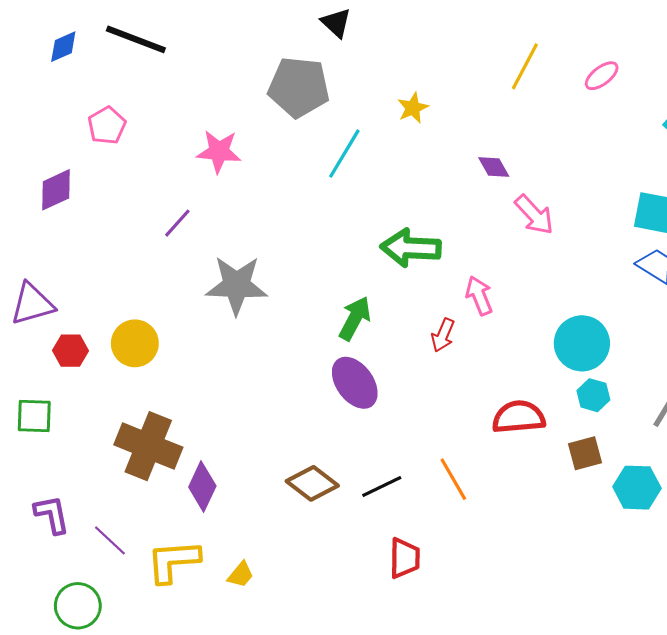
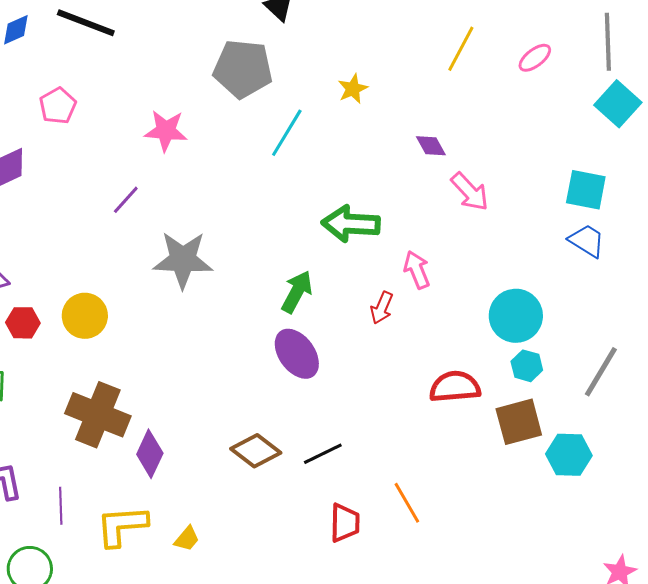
brown square: (585, 453) -> (519, 422), size x1.4
orange line: (453, 479) -> (407, 503), moved
purple line: (110, 540) -> (61, 506), turned 45

